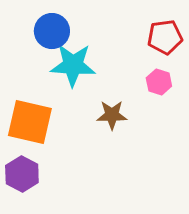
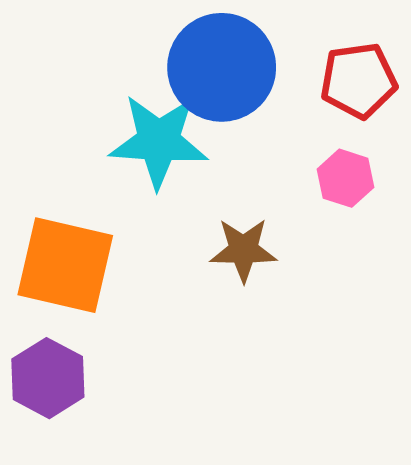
blue circle: (52, 31) -> (222, 67), moved, size x1.4

